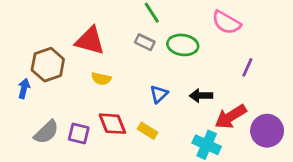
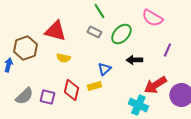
green ellipse: (183, 45) -> (121, 34), turned -55
black arrow: (201, 96) -> (134, 60), moved
red diamond: (112, 124) -> (71, 90), turned 35
yellow rectangle: (148, 131) -> (94, 86), moved, turned -48

